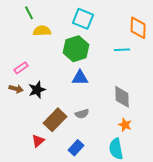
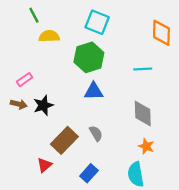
cyan line: (122, 50) -> (143, 69), moved
gray semicircle: (82, 114) -> (96, 133), turned -104

